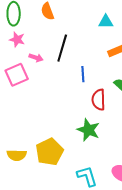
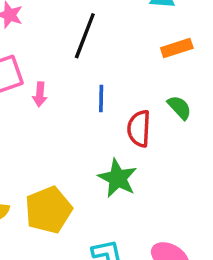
pink arrow: (36, 58) -> (40, 94), moved, turned 72
blue line: (83, 74) -> (101, 98), moved

